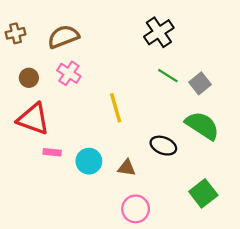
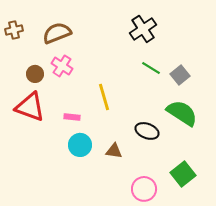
brown circle: (29, 78) -> (35, 74), moved
pink rectangle: (52, 152) -> (72, 117), moved
pink circle: (136, 209) -> (144, 189), moved

